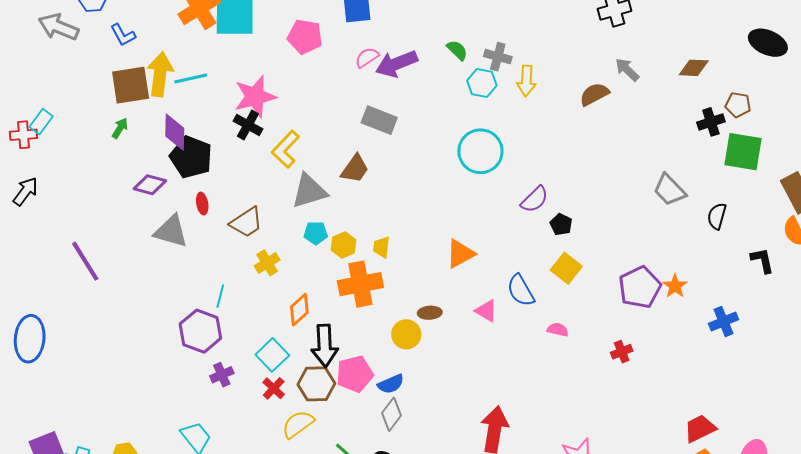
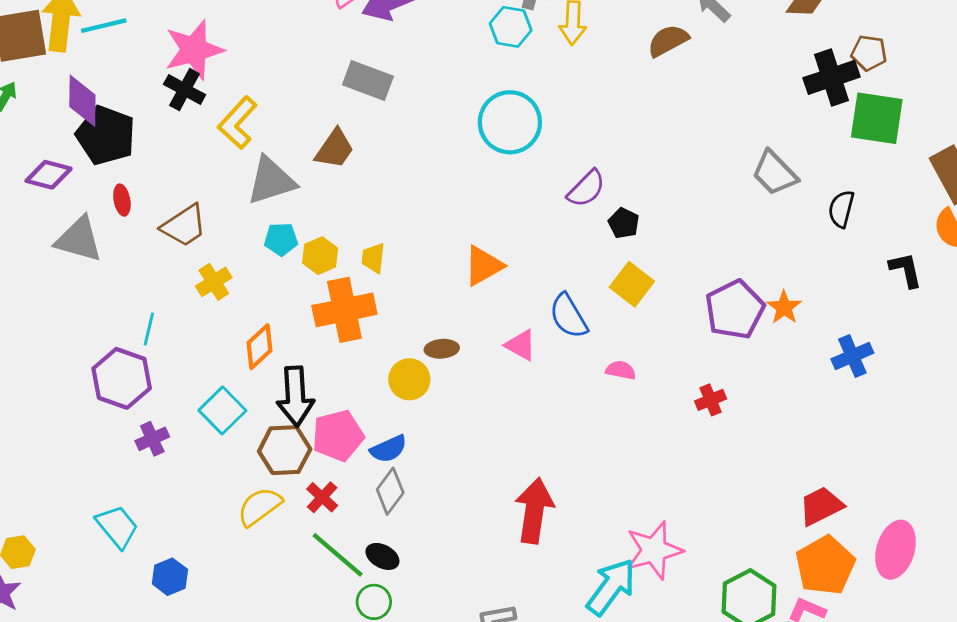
black cross: (711, 122) -> (831, 77), size x1.4
red cross: (274, 388) -> (322, 497), moved

